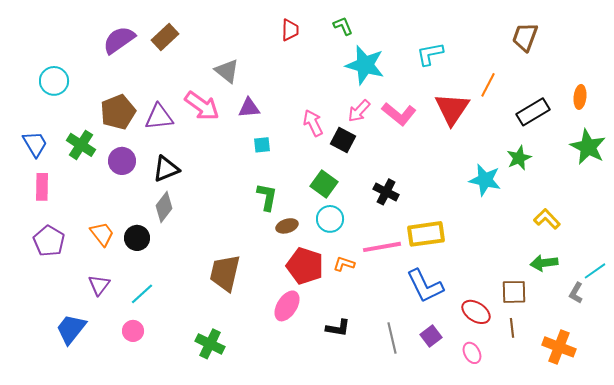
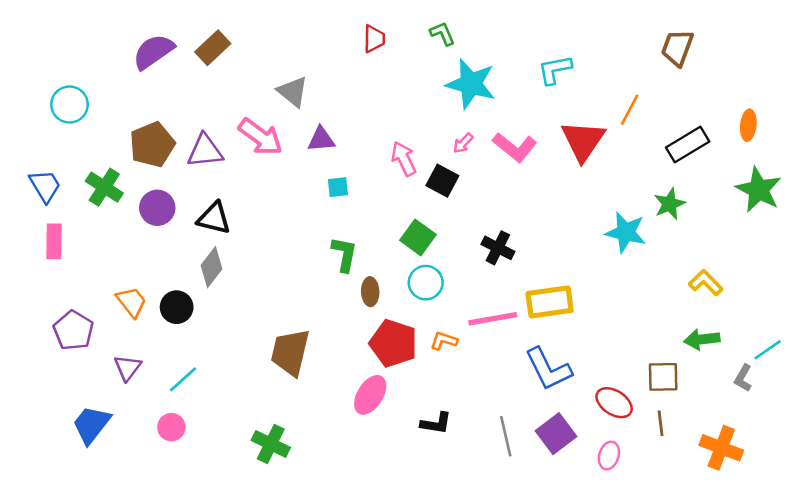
pink arrow: (359, 111) -> (463, 143), size x0.7
black triangle: (166, 169) -> (214, 218), turned 36
brown ellipse: (287, 226) -> (370, 292), turned -75
purple pentagon: (49, 241) -> (73, 330), moved
purple square: (431, 336) -> (556, 434), size x1.4
pink ellipse: (472, 353) -> (609, 456), turned 45

